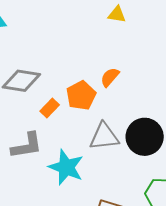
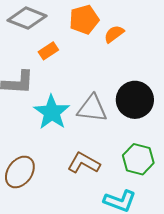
orange pentagon: (81, 95) -> (84, 20), moved
gray triangle: (104, 137) -> (92, 108), moved

